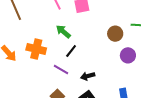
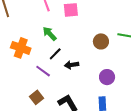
purple circle: (128, 55) -> (107, 77), moved
black arrow: (88, 76) -> (72, 65), moved

